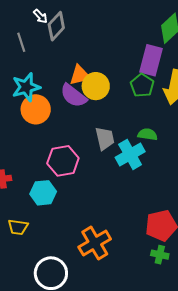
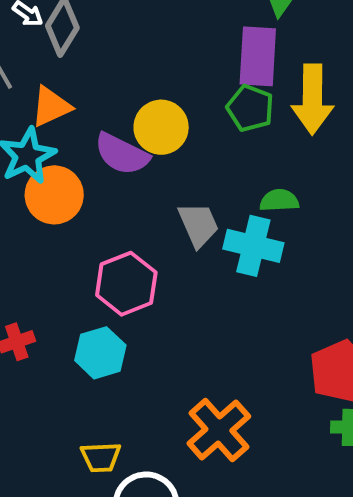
orange triangle: (80, 75) -> (51, 106), moved
cyan cross: (130, 155) -> (253, 246), turned -36
yellow trapezoid: (18, 227) -> (101, 457), moved

